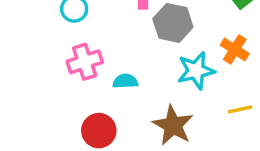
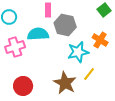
cyan semicircle: (125, 81) -> (38, 34), moved, size x1.5
yellow line: (240, 109) -> (89, 74), moved, turned -40

